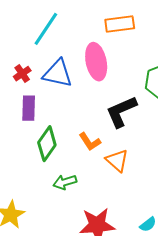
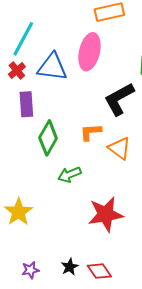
cyan line: (46, 29) -> (23, 39), moved
pink ellipse: (96, 62) -> (89, 52), turned 30
orange L-shape: (90, 142) -> (91, 132), turned 125

